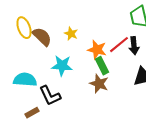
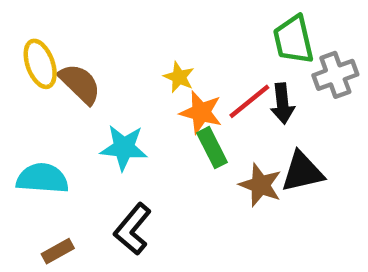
yellow star: (71, 34) -> (179, 77), moved
brown star: (99, 84) -> (260, 185), moved
black L-shape: (50, 96) -> (133, 229), moved, turned 65

